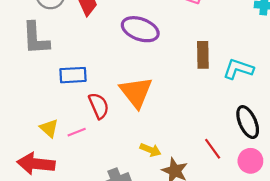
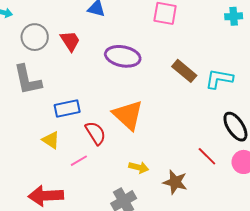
brown rectangle: (203, 55) -> (184, 71), turned -40
yellow triangle: (49, 128) -> (51, 140), moved
yellow arrow: (150, 150) -> (139, 167), moved

